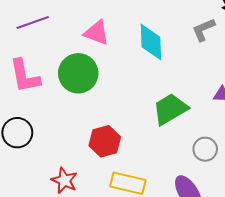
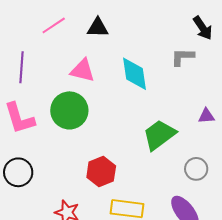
purple line: (33, 22) -> (22, 67), turned -60
gray L-shape: (203, 30) -> (183, 57), turned 30

